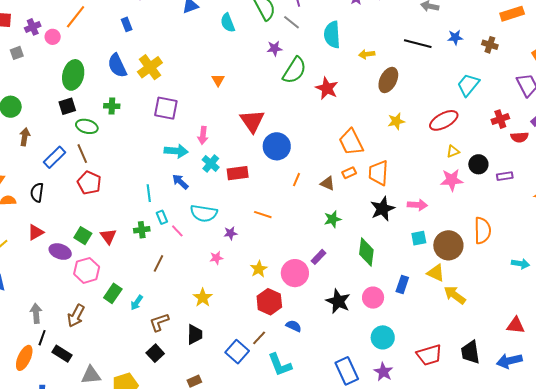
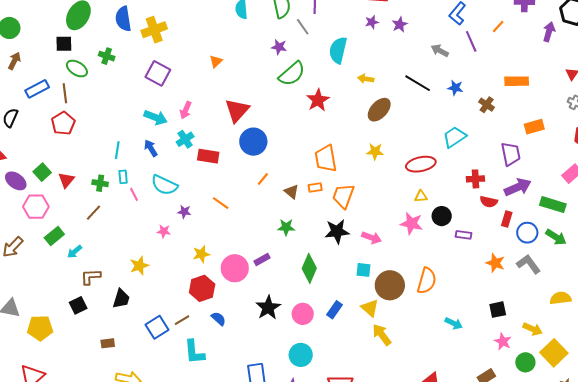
brown line: (158, 263) -> (93, 213), moved

